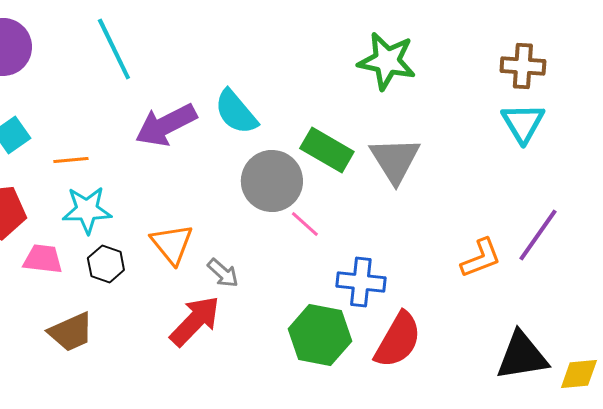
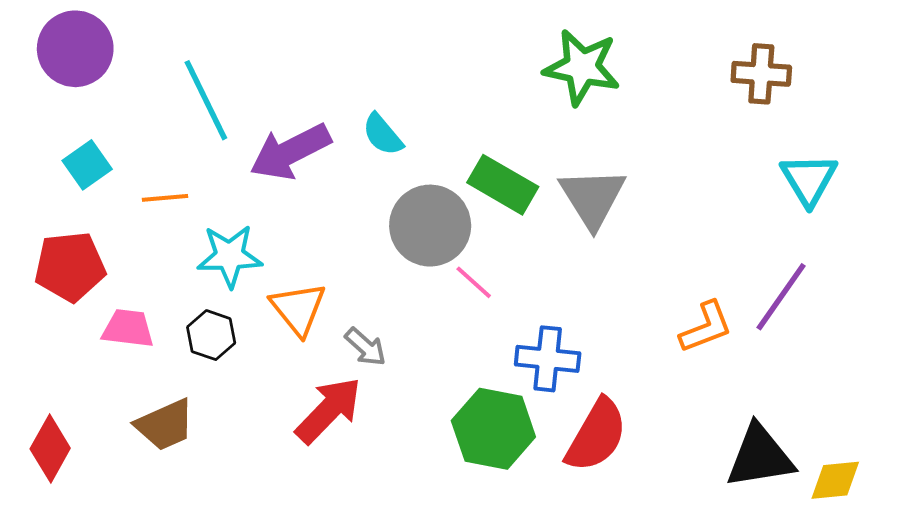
cyan line: (114, 49) -> (206, 100), moved
cyan semicircle: (236, 112) -> (383, 135), size x0.7
cyan triangle: (523, 123) -> (809, 179), moved
cyan star: (87, 210) -> (230, 256), moved

